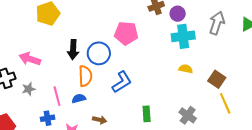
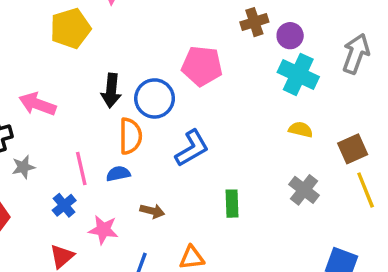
cyan cross: (183, 36) -> (298, 74), turned 30
brown square: (217, 79) -> (353, 149), turned 30
gray star: (29, 89) -> (23, 167), moved
gray cross: (188, 115) -> (304, 190), moved
blue cross: (48, 118) -> (64, 205), turned -32

